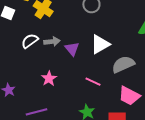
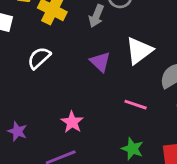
gray arrow: (52, 42) -> (96, 16), moved, turned 126
pink star: (49, 79) -> (72, 122), moved

